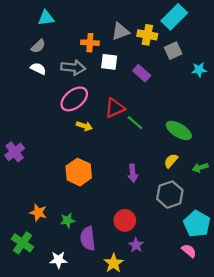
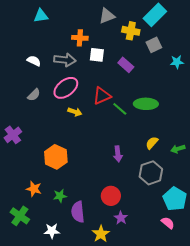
gray triangle: (120, 31) -> (107, 16), moved
gray semicircle: (38, 46) -> (34, 95), moved
green ellipse: (179, 130) -> (146, 104), moved, turned -30
orange hexagon: (79, 172) -> (56, 157), moved

